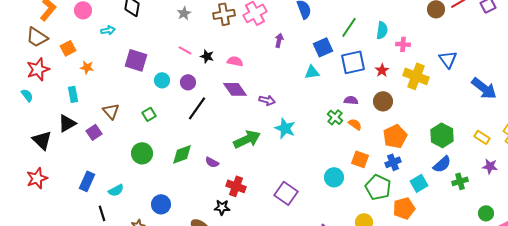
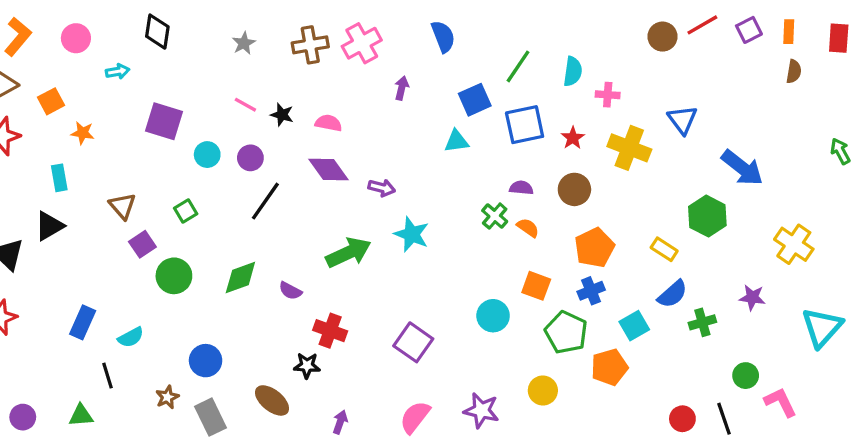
purple square: (94, 132) -> (142, 244), moved
green hexagon: (442, 135) -> (707, 216), moved
yellow rectangle: (482, 137) -> (664, 249), moved

